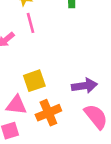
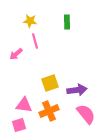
yellow square: (34, 81) -> (50, 83), moved

